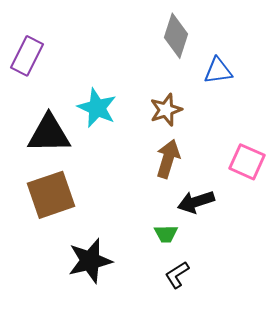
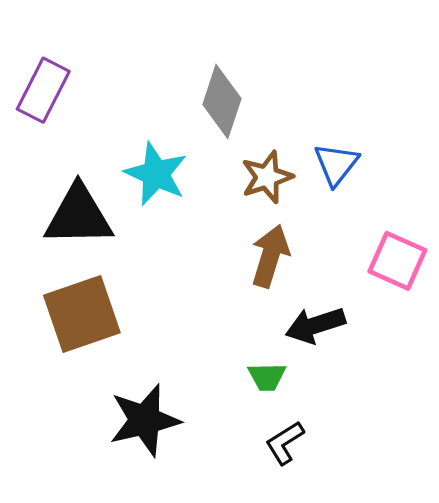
gray diamond: (176, 36) -> (222, 101), moved
blue triangle: (218, 71) -> (336, 164), moved, turned -44

